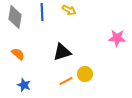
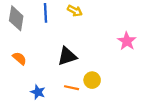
pink star: (117, 38) -> (127, 41), turned 30
orange line: (66, 81) -> (72, 88), turned 40
blue star: (24, 85) -> (38, 92), moved

